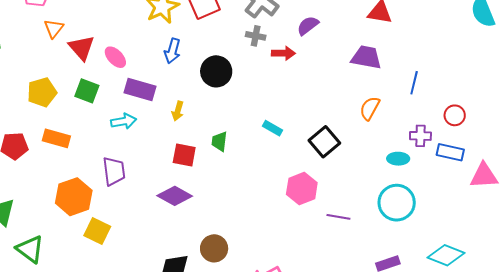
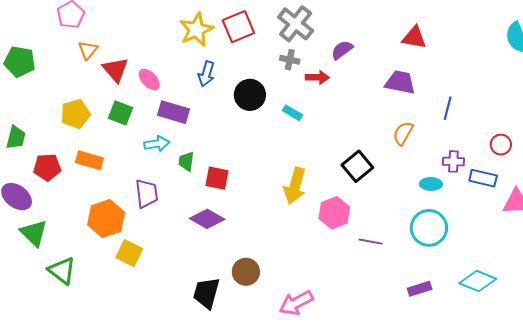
yellow arrow: (178, 111) -> (295, 186), moved, size x1.8
red circle: (455, 115) -> (501, 145), moved
cyan rectangle: (273, 128) -> (293, 113), moved
green trapezoid: (219, 141) -> (186, 161), moved

